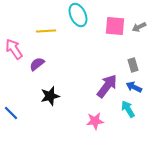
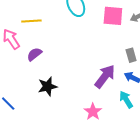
yellow line: (46, 31) -> (31, 21), moved
pink star: (95, 121) -> (93, 112), turned -30

